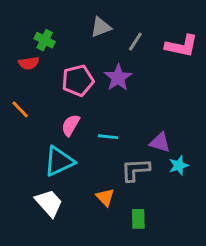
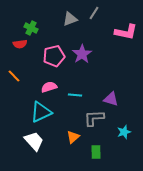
gray line: (135, 42) -> (94, 13), moved
pink semicircle: (71, 125) -> (49, 87), turned 42
cyan star: (179, 166) -> (124, 132), moved
orange triangle: (105, 197) -> (73, 137), turned 32

